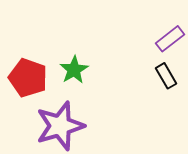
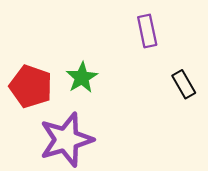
purple rectangle: (170, 39) -> (147, 31), moved, turned -64

